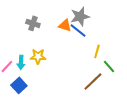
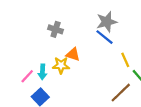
orange triangle: (65, 25) -> (73, 54), moved
yellow line: (97, 51) -> (125, 60), turned -40

